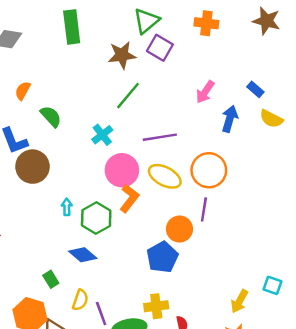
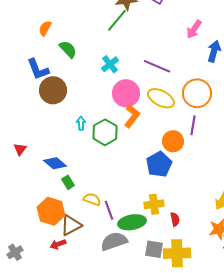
green line: (128, 96) -> (117, 20), moved
purple line: (160, 137) -> (157, 66), turned 32
blue diamond: (83, 255) -> (55, 163), moved
yellow semicircle: (80, 300) -> (92, 199), turned -90

